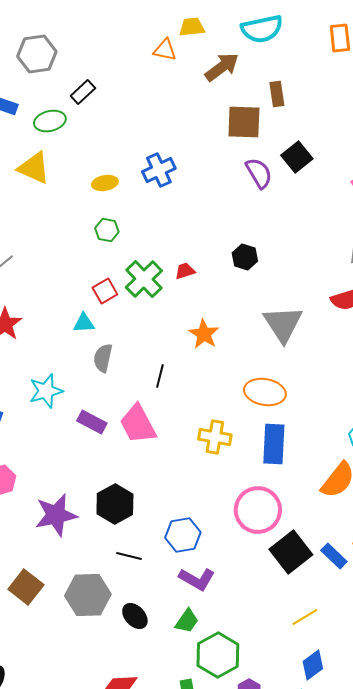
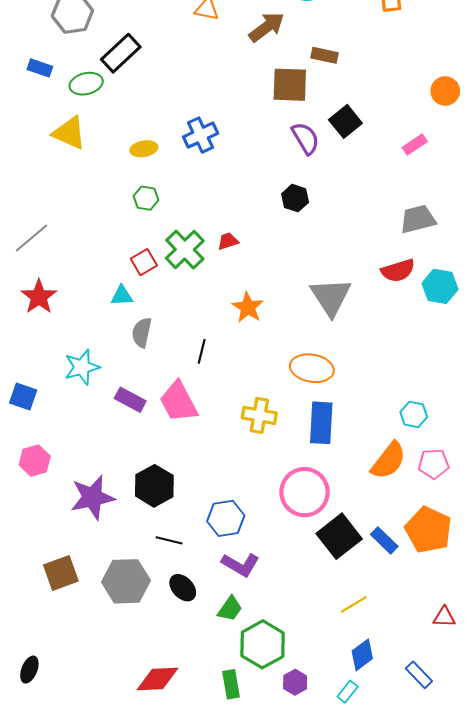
black rectangle: (83, 92) -> (121, 53), size x1.5
brown rectangle: (277, 94) -> (324, 55), turned -70
black hexagon: (245, 257) -> (295, 198), moved
brown square: (26, 587) -> (61, 573), turned 32
black ellipse: (135, 616) -> (183, 588), moved

